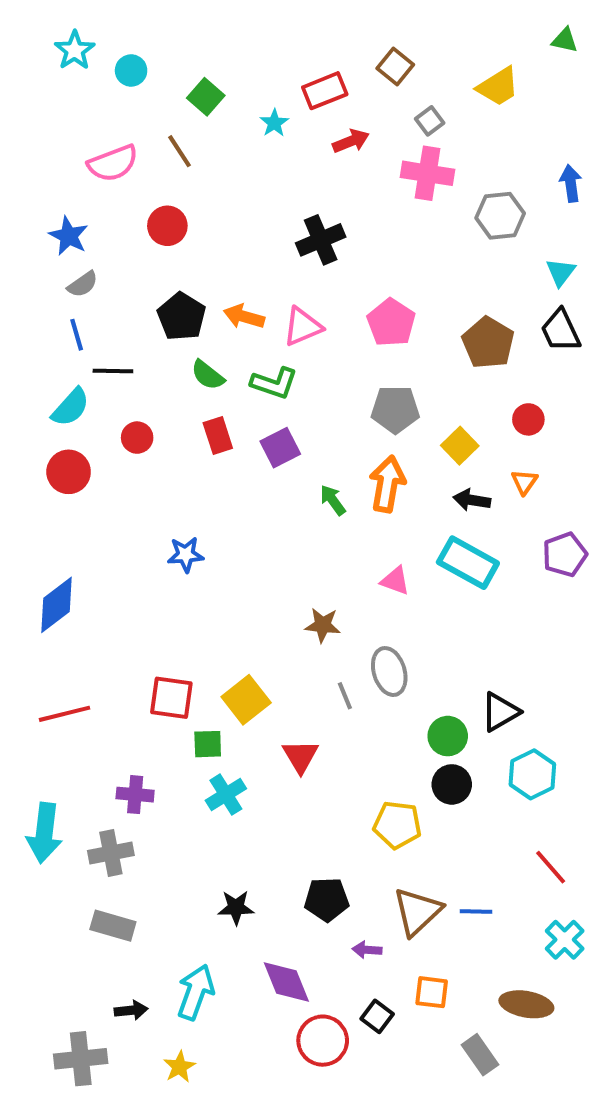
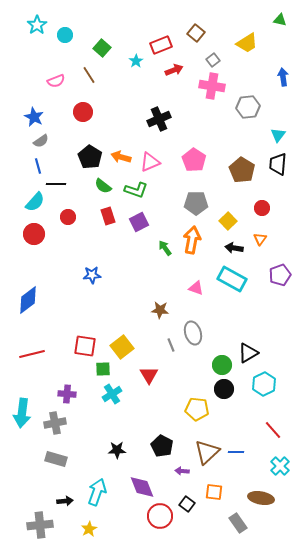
pink semicircle: (113, 163) -> (56, 81), size x0.7
blue arrow: (571, 183) -> (283, 77), moved
black trapezoid: (561, 331) -> (278, 164), turned 30
black pentagon: (327, 899) -> (162, 446), turned 30

